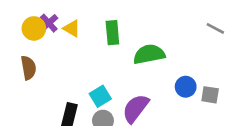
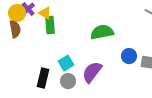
green rectangle: (112, 33) -> (50, 25), moved
brown semicircle: (28, 68) -> (15, 29), moved

